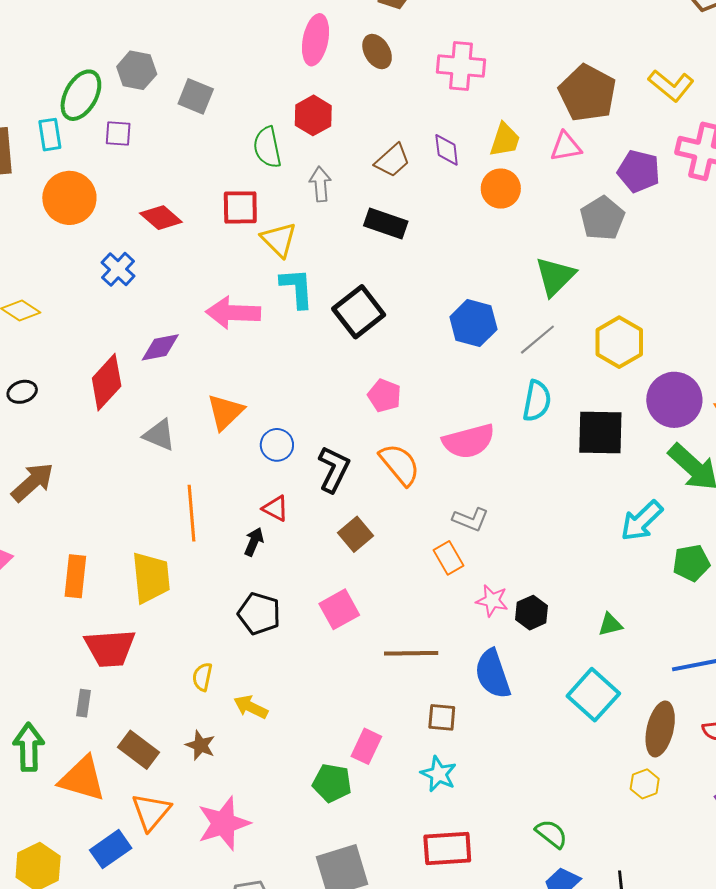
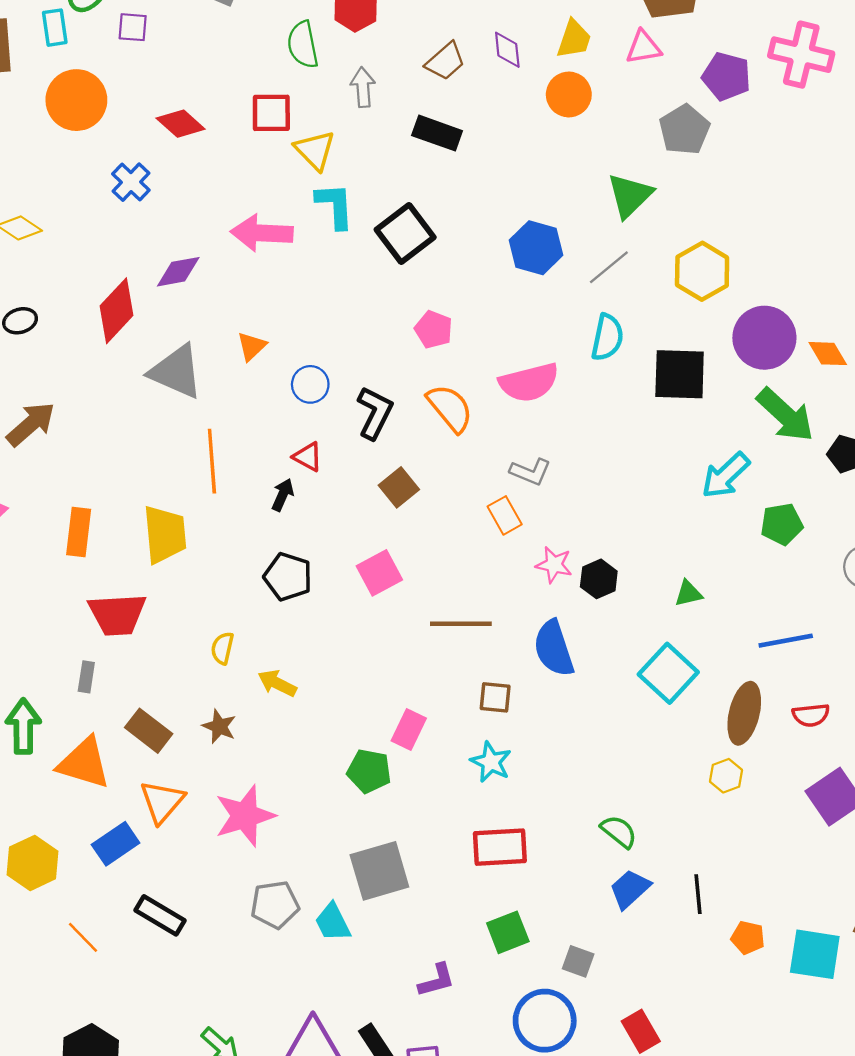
orange triangle: (225, 412) -> (252, 346), size x0.7
gray triangle: (159, 435) -> (176, 372), size x1.5

